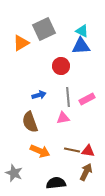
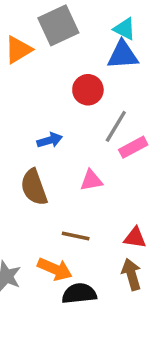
gray line: (68, 97) -> (116, 126), moved, turned 36
brown line: (72, 150) -> (76, 236), moved
orange arrow: (40, 151) -> (55, 269), moved
brown arrow: (86, 172) -> (131, 274), turned -42

